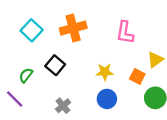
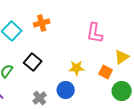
orange cross: (73, 28) -> (42, 23), moved, size x0.7
blue circle: (107, 99) -> (66, 90), moved

